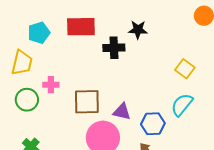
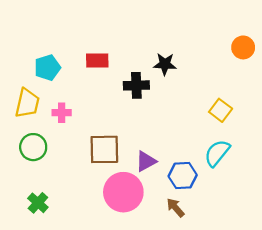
red rectangle: (81, 27) -> (97, 60), size x0.7
pink cross: (51, 85) -> (62, 113), moved
purple triangle: (122, 112) -> (146, 161), turned -42

